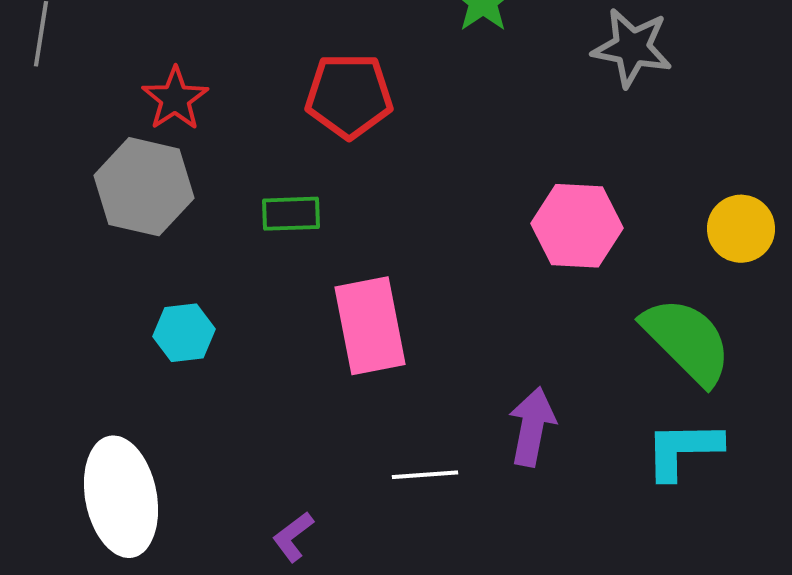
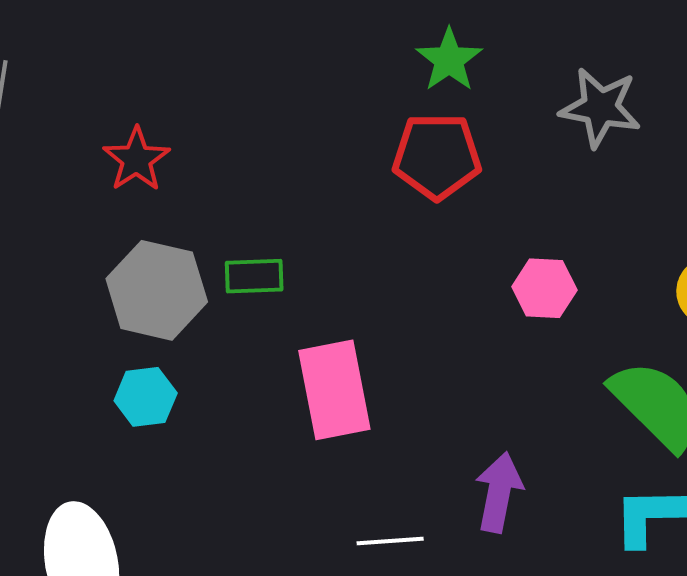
red pentagon: (349, 96) -> (437, 156), moved
gray hexagon: (144, 187) -> (157, 290), moved
pink hexagon: (577, 226) -> (544, 288), size x0.7

